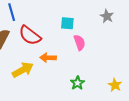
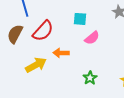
red semicircle: (30, 35) -> (43, 31), turned -85
pink semicircle: (79, 43) -> (92, 38), turned 70

